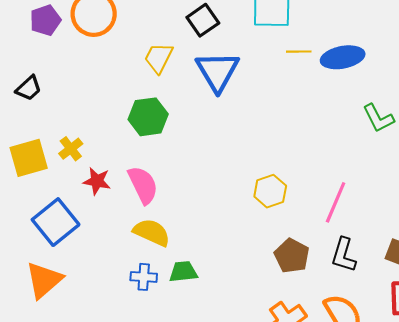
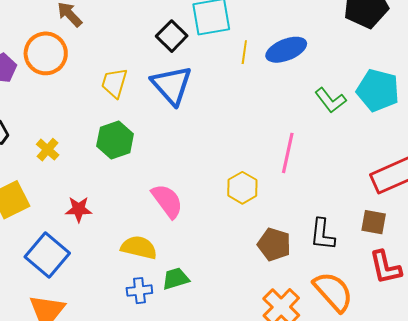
black square: (203, 20) -> (172, 36), moved
yellow line: (299, 52) -> (244, 52), turned -70
yellow cross: (71, 149) -> (48, 150), moved
pink semicircle: (143, 185) -> (167, 201), moved
pink line: (336, 202) -> (288, 153), moved

